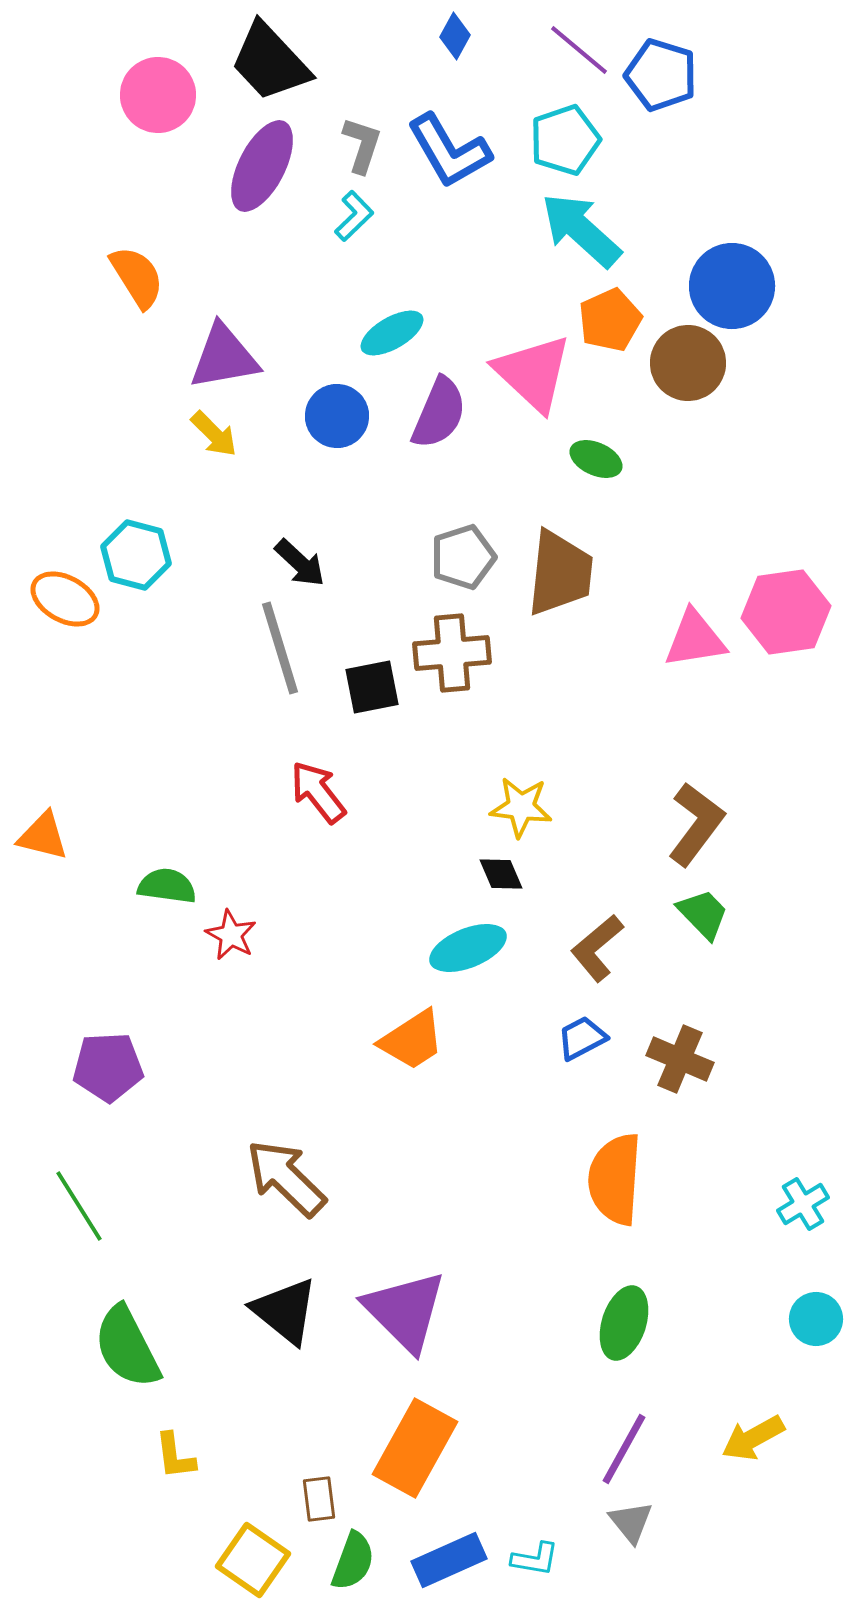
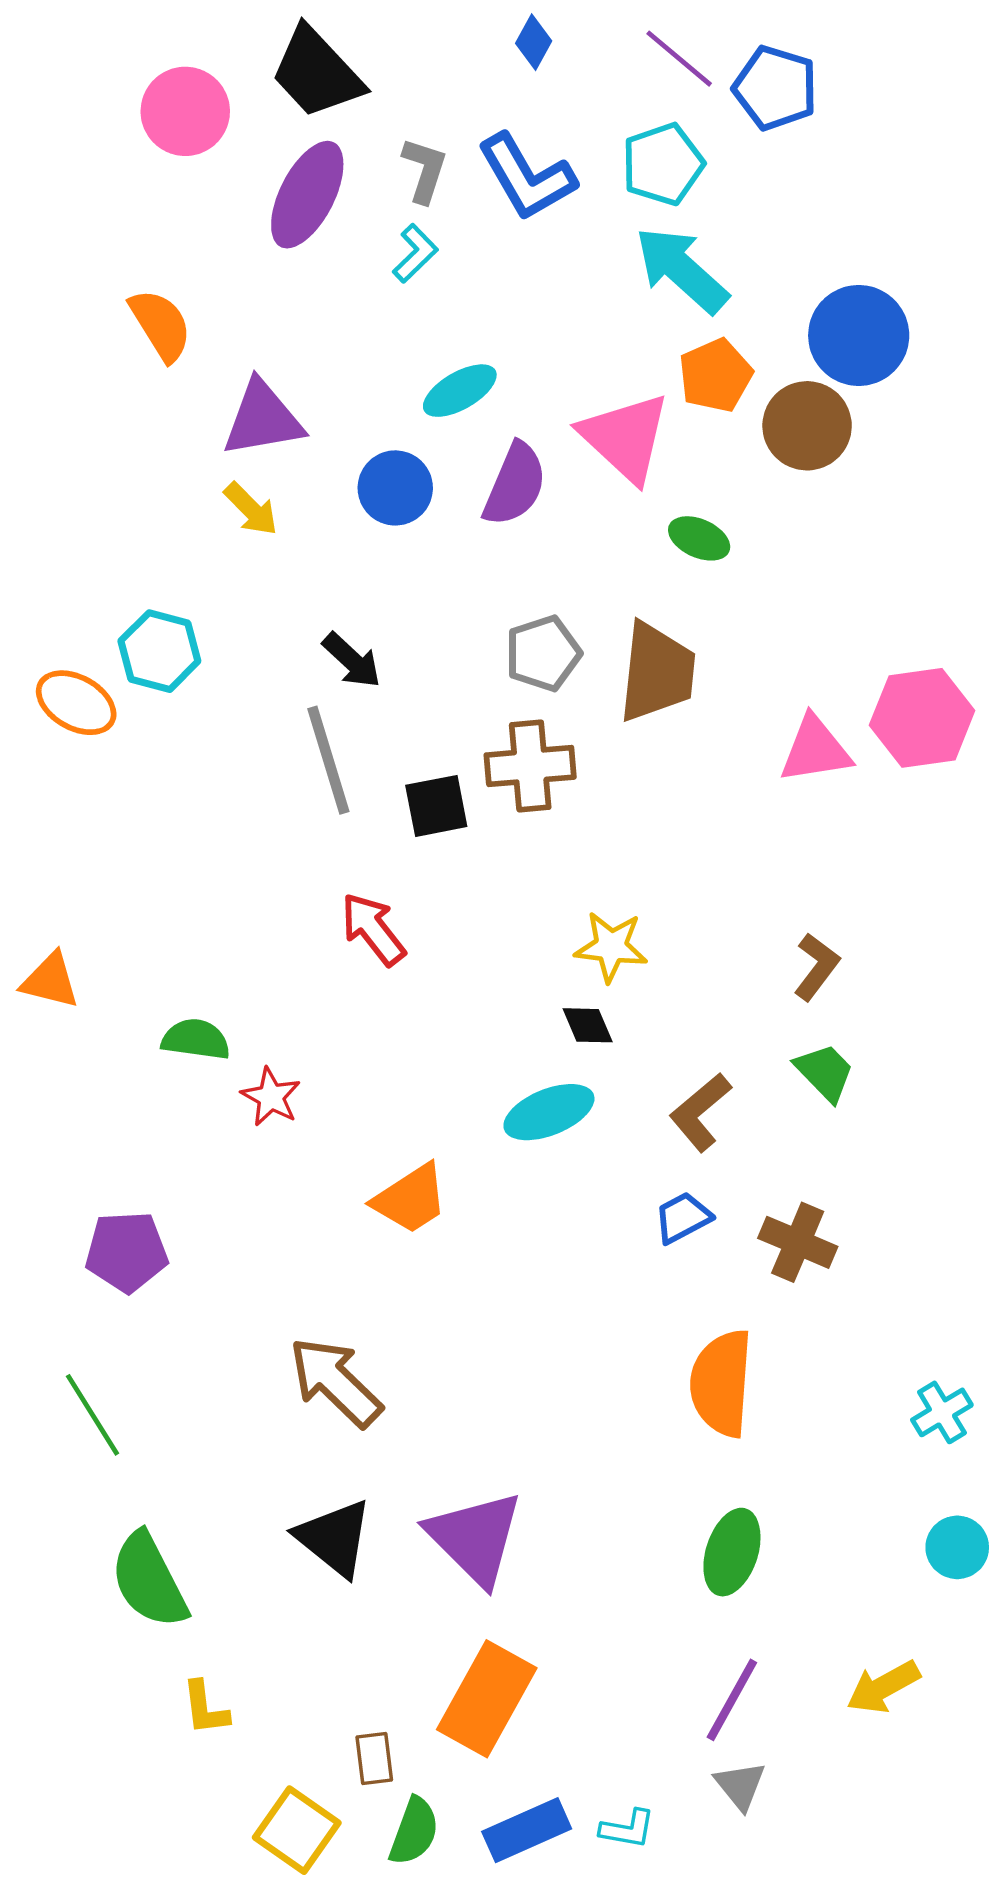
brown L-shape: (696, 824) -> (816, 967), size x0.7
orange trapezoid: (412, 1040) -> (411, 1199), moved

